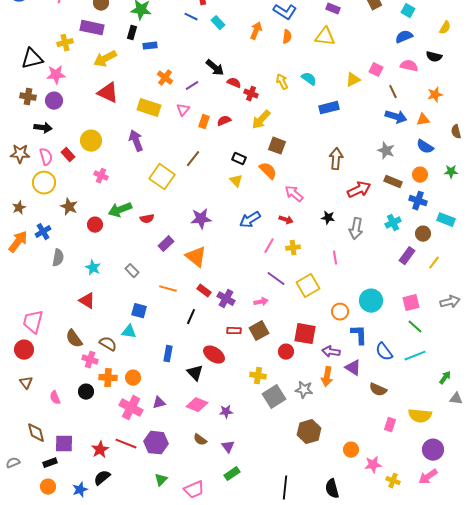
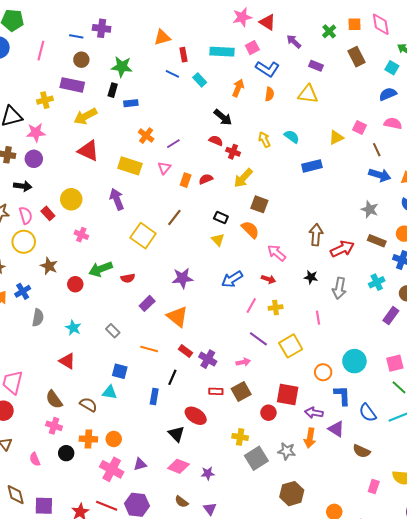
black arrow: (215, 68) -> (223, 117), moved
brown arrow: (336, 159) -> (316, 235), moved
blue rectangle: (168, 354) -> (154, 397), moved
pink cross: (90, 360) -> (54, 426), moved

